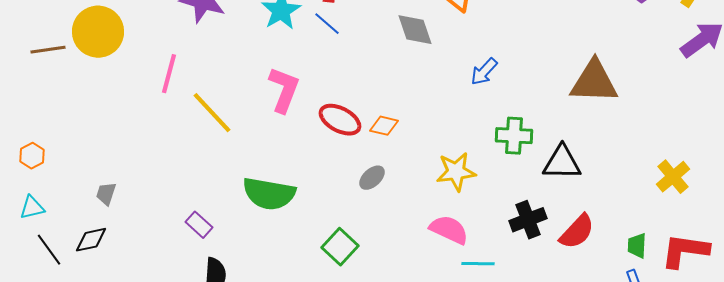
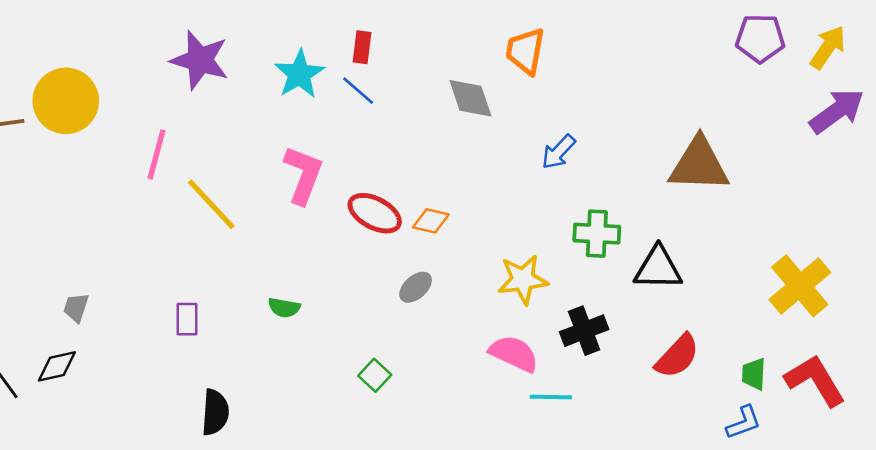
yellow cross: (673, 177) -> (800, 286), size x1.4
green semicircle: (269, 194) -> (284, 308), size x0.5
black cross: (528, 220) -> (584, 331), moved
purple rectangle: (199, 225) -> (187, 319), moved, turned 48
green square: (340, 247) -> (375, 375), size x0.7
red L-shape: (685, 251) -> (815, 380), turned 51

